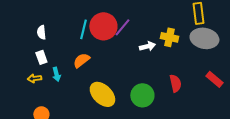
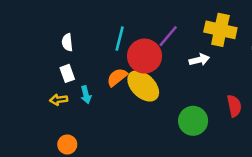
red circle: (103, 26) -> (144, 56), moved
yellow cross: (169, 37) -> (220, 30), moved, size x1.4
yellow ellipse: (102, 94) -> (143, 86), moved

